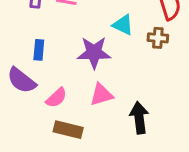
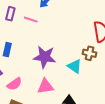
cyan triangle: (123, 25) -> (75, 66), moved

